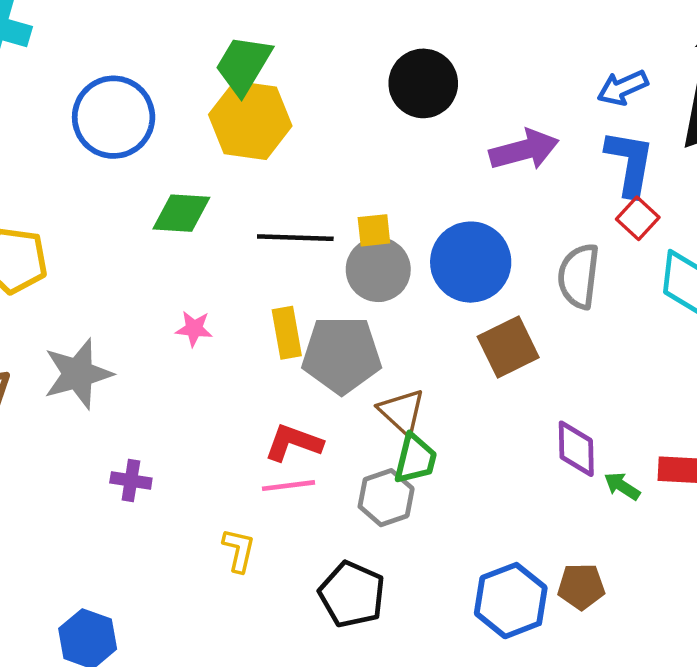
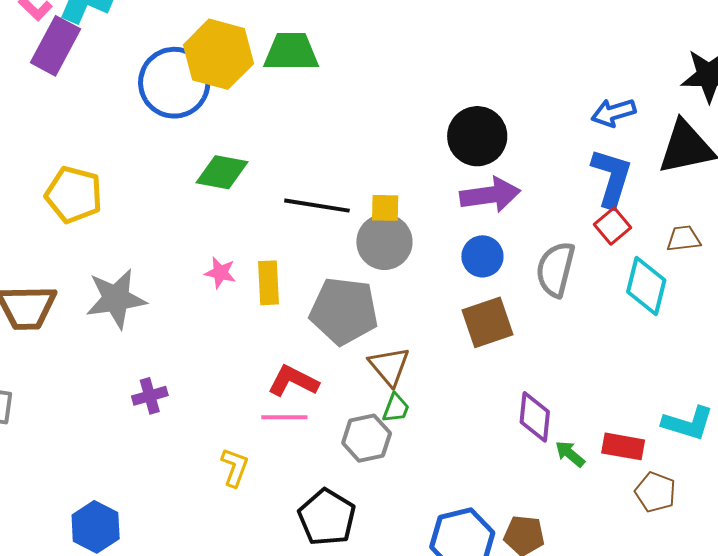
green trapezoid: (243, 65) -> (291, 52), turned 52
black circle: (423, 83) -> (477, 136), moved
yellow hexagon: (250, 120) -> (218, 54), moved
purple arrow: (524, 150) -> (490, 195), moved
blue circle: (471, 262) -> (482, 256), moved, size x0.6
yellow rectangle: (287, 333) -> (268, 283), moved
green trapezoid: (415, 459) -> (396, 408), size x0.7
purple cross: (131, 480) -> (150, 396), turned -32

